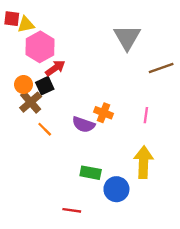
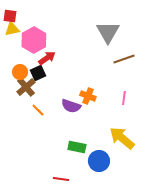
yellow triangle: (26, 25) -> (12, 29), moved
brown line: (161, 68) -> (124, 59), moved
yellow arrow: (143, 162) -> (122, 138), turned -52

